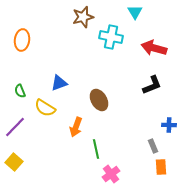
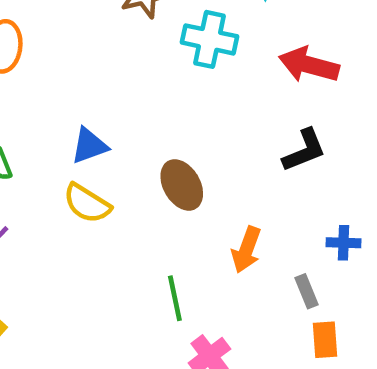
yellow semicircle: (45, 108) -> (87, 203), moved
orange arrow: (76, 127) -> (246, 250), moved

